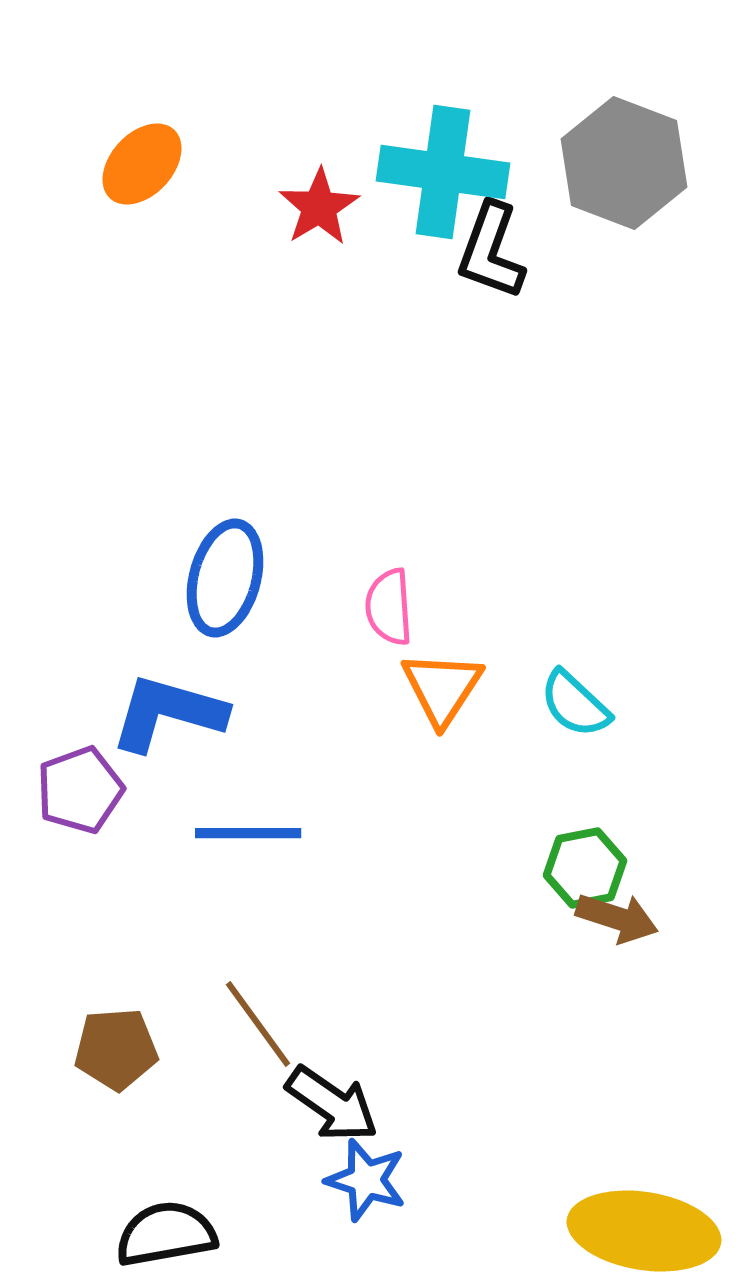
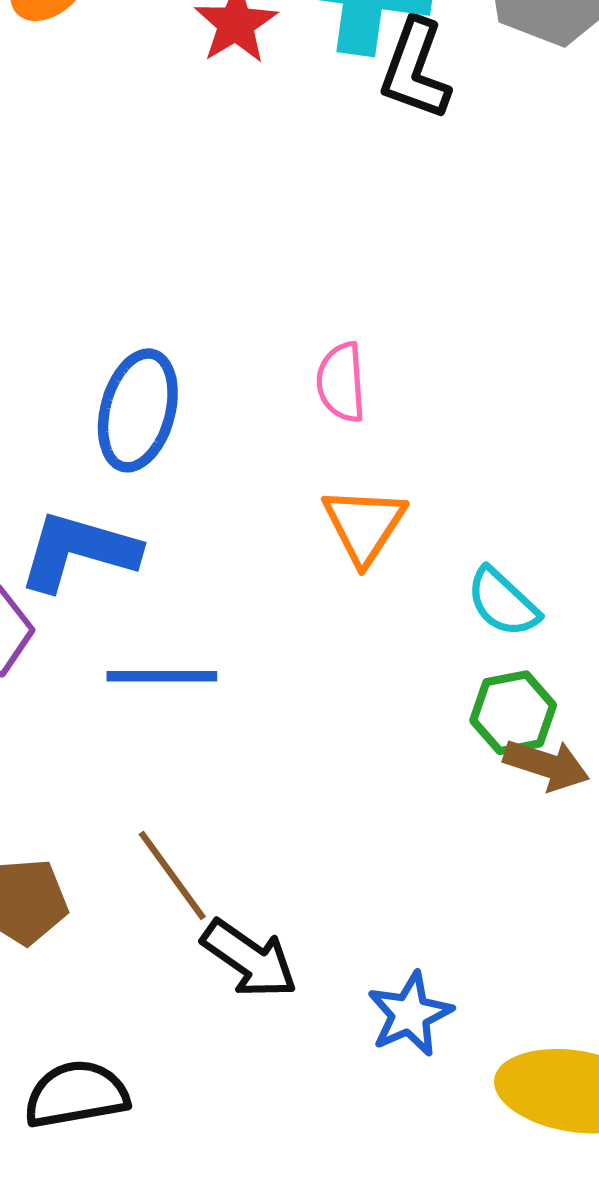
pink semicircle: (389, 607) -> (341, 382), moved
cyan semicircle: (575, 704) -> (503, 602), moved
blue star: (366, 1180) -> (410, 1014), moved, turned 30

